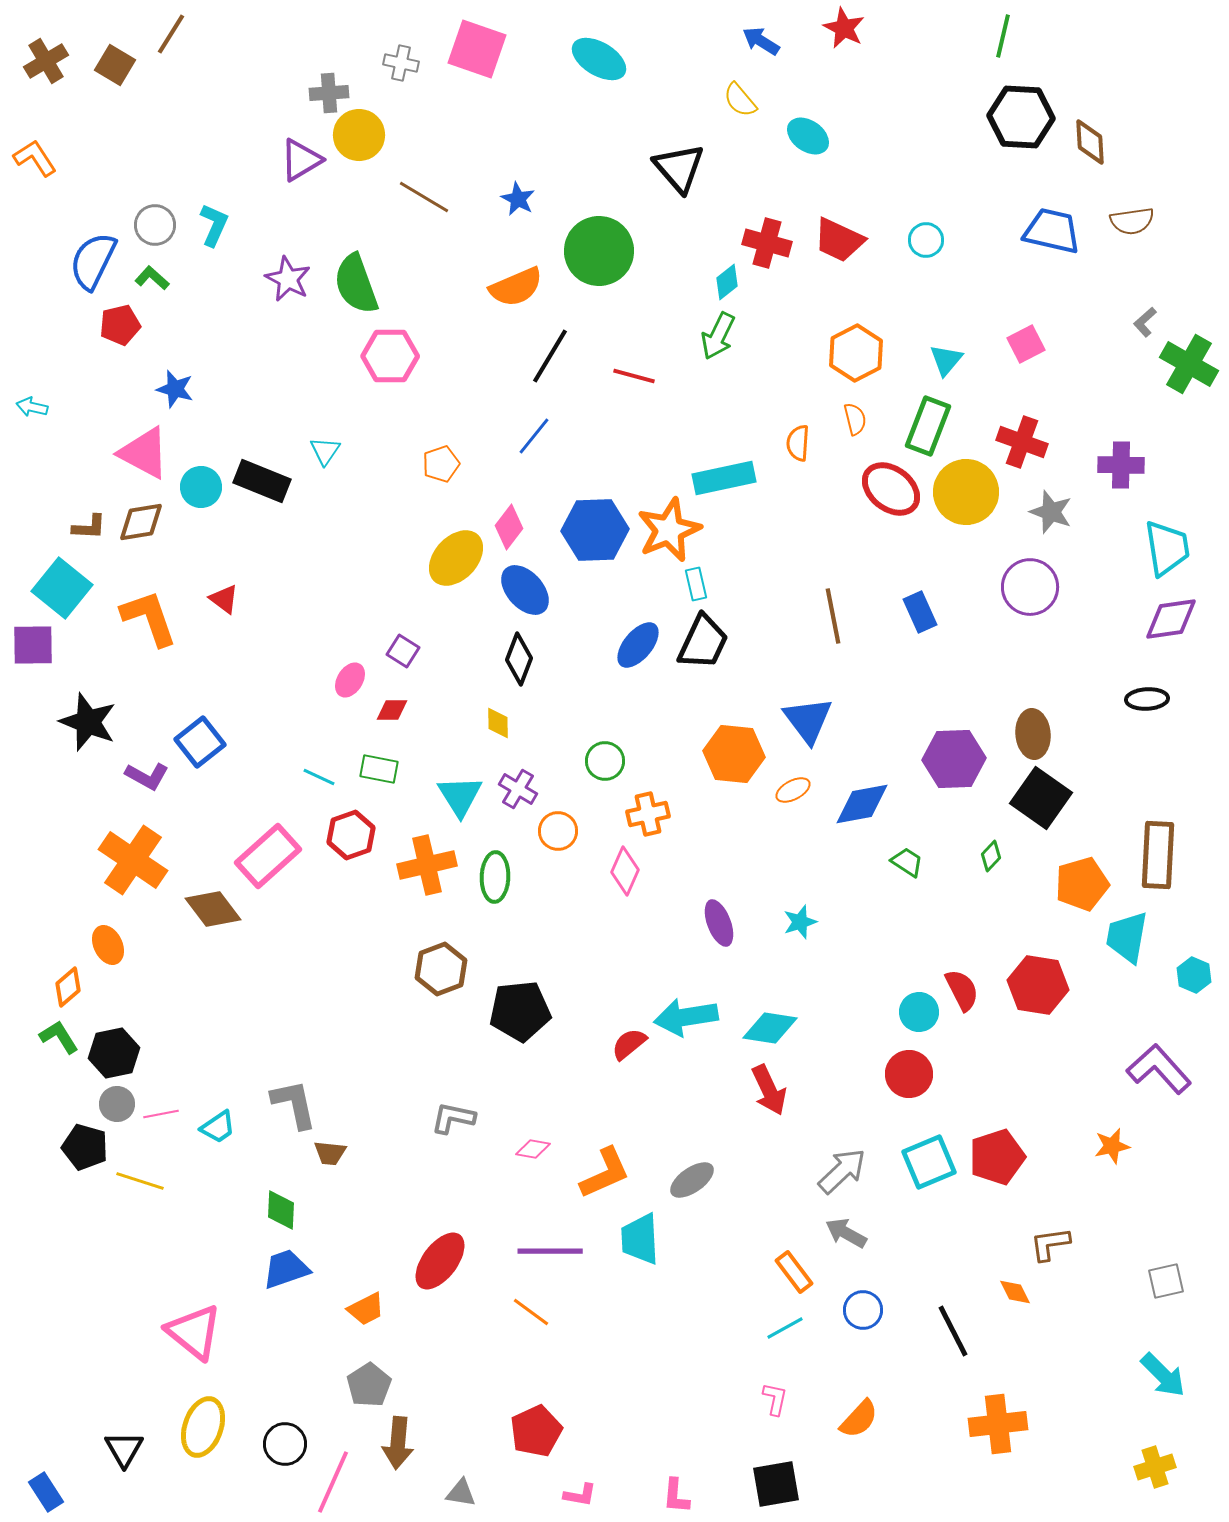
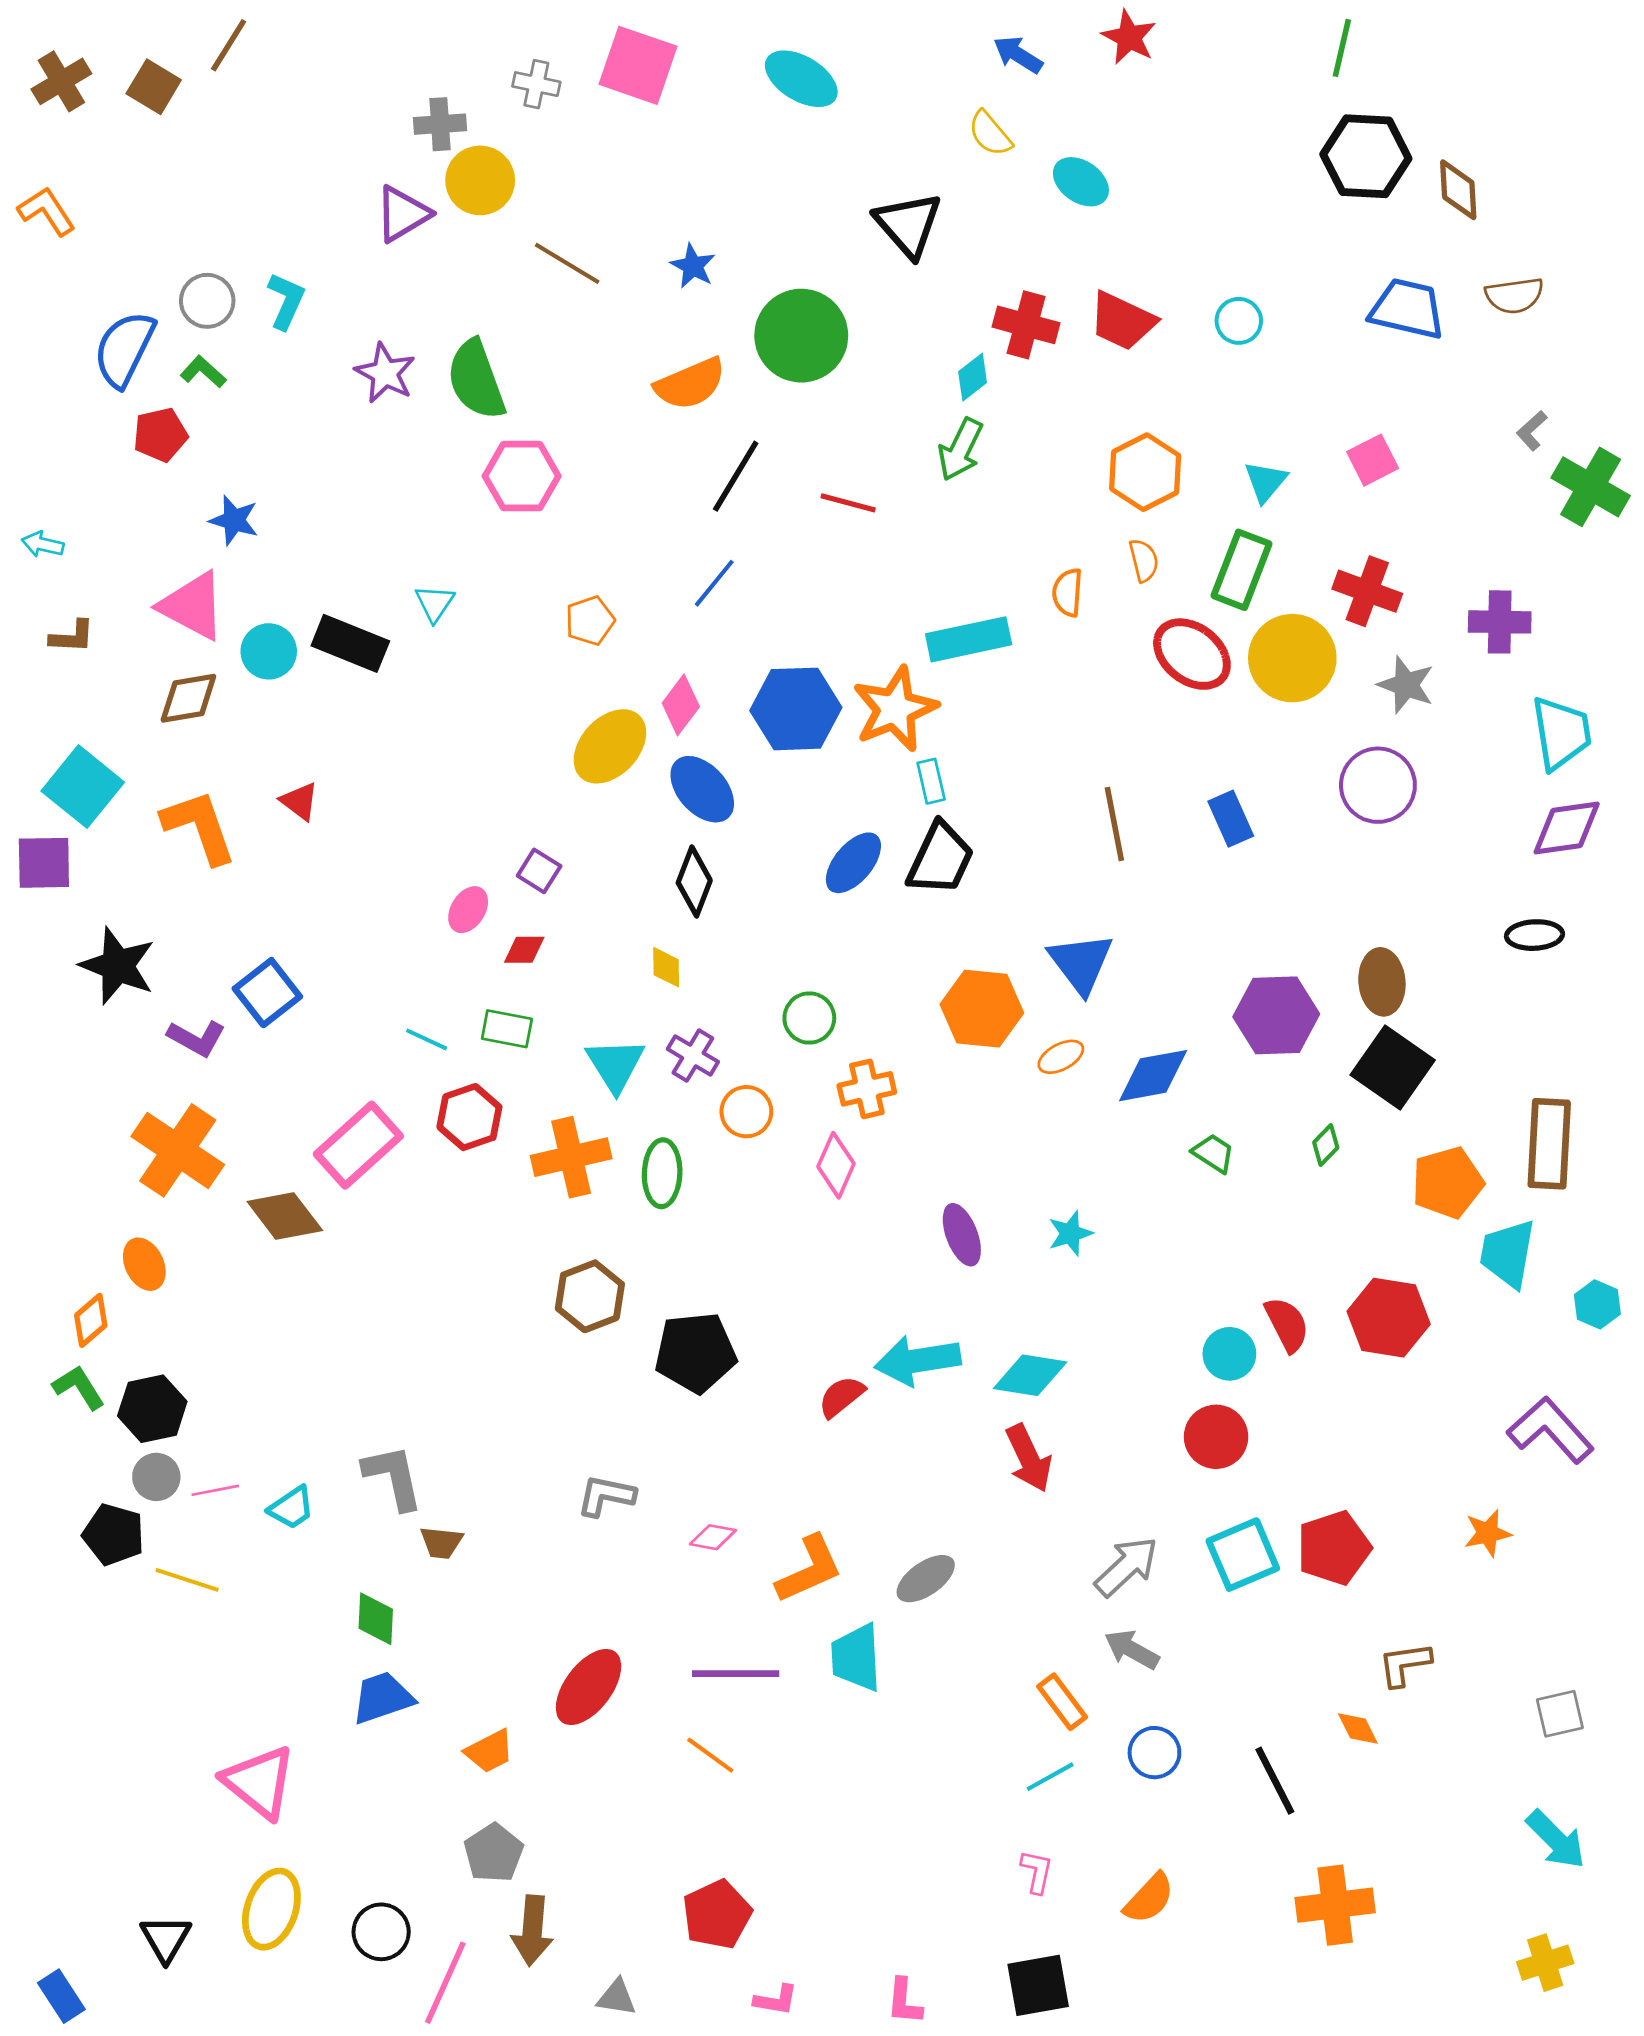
brown L-shape: (89, 527) -> (72, 637), moved

